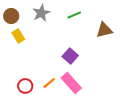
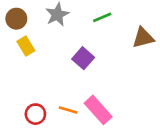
purple square: (70, 56) -> (83, 58), moved
orange line: (49, 83) -> (68, 110), turned 56

